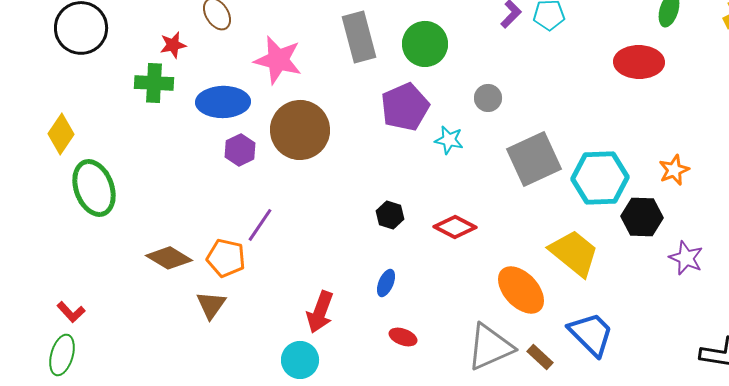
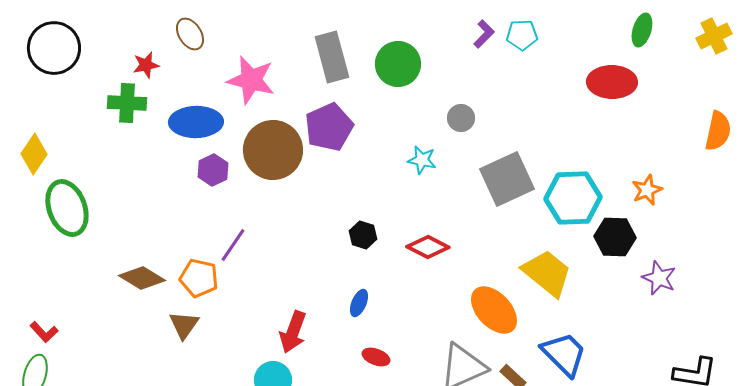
purple pentagon: (405, 107) -> (329, 127), moved

